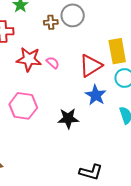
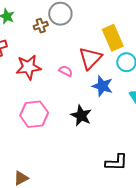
pink semicircle: (53, 63) -> (66, 71), moved
black star: (68, 119) -> (81, 116), turned -30

